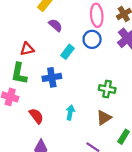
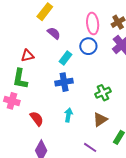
blue cross: (52, 77) -> (64, 82), moved
green cross: (107, 89) -> (103, 93), turned -35

